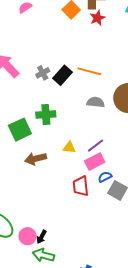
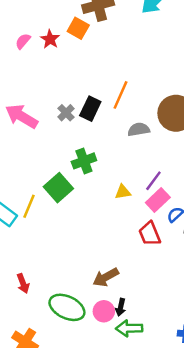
red star: (97, 18) -> (50, 39), moved
orange line: (89, 71) -> (120, 95), turned -65
brown arrow: (36, 159) -> (106, 277), moved

